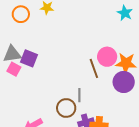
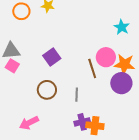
cyan star: (125, 13) -> (122, 27), moved
purple square: (29, 58) -> (52, 57), moved, turned 30
brown circle: (66, 108) -> (47, 90), moved

